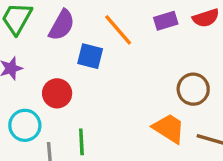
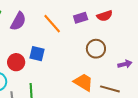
blue square: (90, 56) -> (37, 54), moved
brown circle: (193, 89) -> (96, 49), moved

